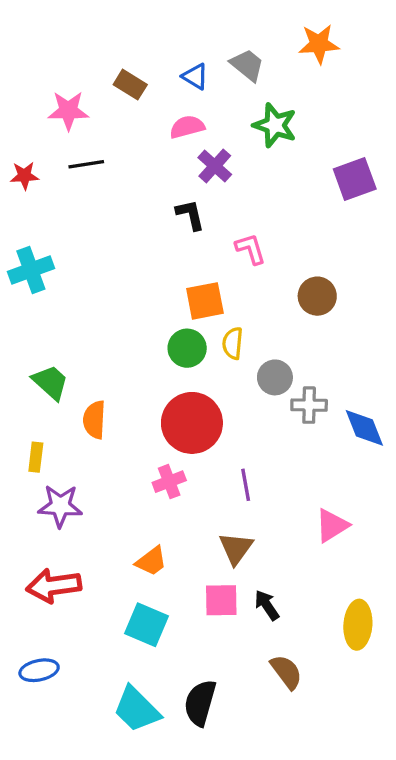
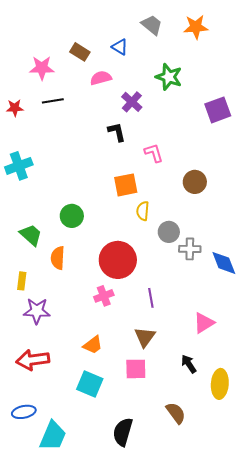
gray trapezoid: (247, 65) -> (152, 25), moved
pink semicircle: (187, 127) -> (101, 78), moved
green circle: (187, 348) -> (72, 216), moved
black arrow: (267, 605) -> (189, 364), moved
cyan trapezoid: (137, 709) -> (53, 436), moved, turned -112

